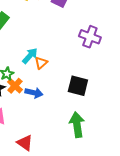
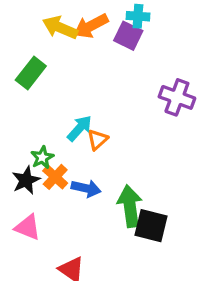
black square: (78, 86) -> (151, 226), moved
green arrow: (77, 125) -> (130, 206), moved

